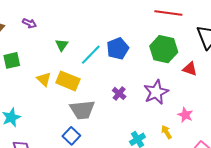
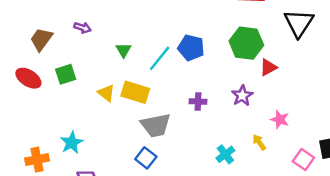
blue pentagon: (118, 49) -> (191, 48), turned -30
red triangle: (190, 69) -> (268, 67), moved, turned -42
purple star: (156, 92) -> (242, 96), size x0.7
purple cross: (119, 93) -> (198, 101), turned -32

